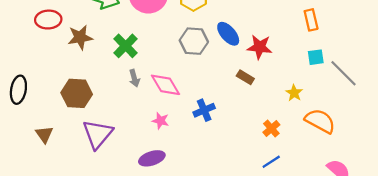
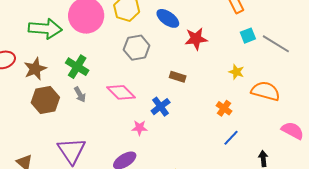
blue ellipse: (228, 34) -> (168, 18), moved
brown rectangle: (245, 77) -> (178, 77), moved
gray arrow: (134, 78) -> (80, 95), moved
brown hexagon: (77, 93) -> (45, 100), moved
pink star: (160, 121) -> (140, 128), moved

